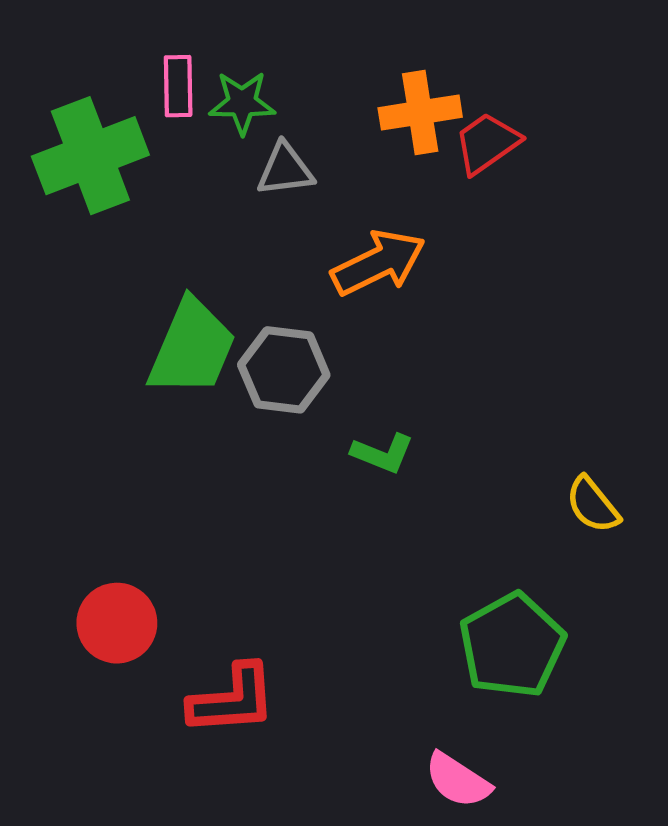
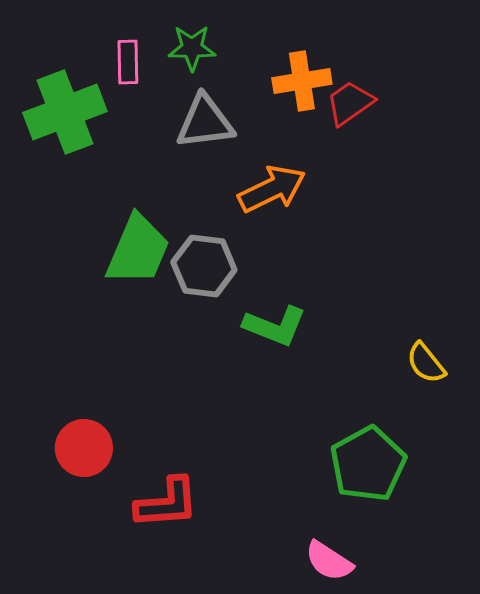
green star: (242, 103) -> (192, 48), moved
gray triangle: (285, 170) -> (205, 122), size x1.4
green L-shape: (383, 453) -> (275, 326), size x1.4

